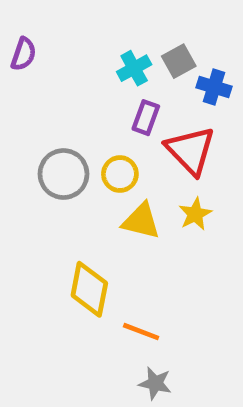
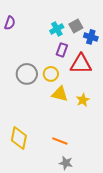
red triangle: (190, 150) -> (81, 64), turned -45
yellow star: (195, 214) -> (83, 100), moved
yellow diamond: (89, 289) -> (19, 138), moved

